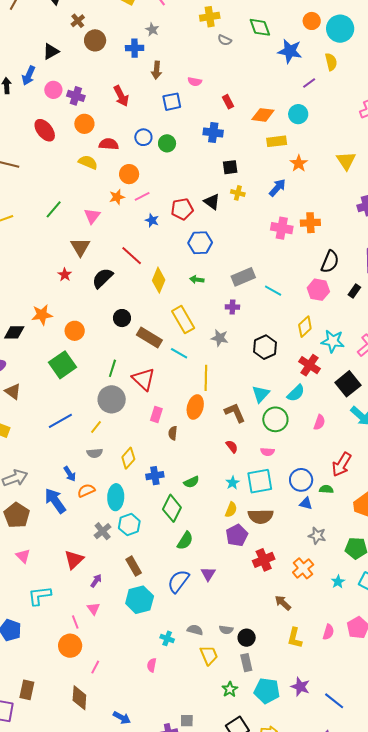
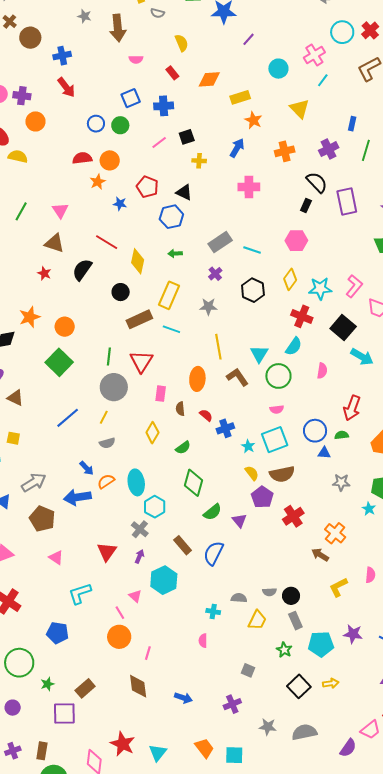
blue cross: (135, 48) -> (62, 56), moved
yellow semicircle: (331, 62) -> (182, 43), moved
brown arrow: (157, 70) -> (118, 28), moved, size x1.5
blue square: (172, 102) -> (131, 98), moved
cyan circle: (298, 114) -> (278, 69), moved
yellow rectangle: (277, 141) -> (240, 97), moved
red semicircle: (109, 144) -> (82, 158), moved
yellow semicircle: (88, 162) -> (18, 156), moved
orange circle: (129, 174) -> (110, 160), moved
pink line: (142, 196) -> (159, 143), moved
orange star: (117, 197) -> (98, 182), moved
black triangle: (212, 202) -> (184, 192), moved
red pentagon: (182, 209) -> (147, 187), turned -30
orange cross: (310, 223) -> (285, 151), moved
brown triangle: (80, 247) -> (54, 243), turned -30
black semicircle: (330, 262) -> (317, 182), moved, turned -55
black rectangle: (354, 291) -> (306, 206), moved
purple cross: (232, 307) -> (215, 274), turned -32
black circle: (122, 318) -> (121, 292), moved
yellow rectangle: (183, 320) -> (169, 295), turned 64
brown rectangle: (149, 338) -> (139, 319), turned -45
black hexagon: (265, 347) -> (253, 290), moved
yellow line: (206, 378) -> (218, 347), moved
red triangle: (144, 379) -> (141, 361), turned 30
red semicircle: (232, 446) -> (206, 415), moved
yellow diamond: (128, 458) -> (152, 433), moved
blue cross: (155, 476) -> (225, 428), moved
green semicircle: (191, 482) -> (183, 448), moved
blue arrow: (55, 501) -> (77, 497), turned -52
yellow semicircle: (231, 510) -> (252, 473), turned -49
gray cross: (103, 531) -> (140, 529), moved
green semicircle: (185, 541) -> (212, 512), turned 30
brown rectangle: (134, 566) -> (183, 545), moved
orange cross: (303, 568) -> (335, 533), moved
purple triangle: (208, 574) -> (239, 521), moved
purple arrow: (96, 581) -> (139, 556), moved
cyan star: (338, 582) -> (369, 509), moved
cyan hexagon: (140, 600) -> (164, 580), moved
yellow L-shape: (295, 638) -> (338, 587), turned 60
yellow trapezoid: (209, 655) -> (257, 620), turned 60
brown rectangle: (27, 690) -> (85, 688), turned 48
gray square: (187, 721) -> (248, 670), moved, turned 32

